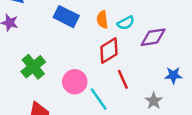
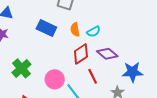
purple diamond: (153, 37) -> (107, 54), moved, turned 50
blue star: (173, 75) -> (132, 72), size x1.5

